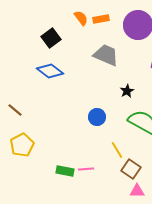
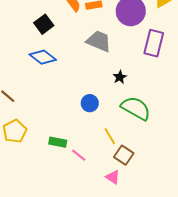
pink line: (86, 169) -> (79, 155), turned 42
green rectangle: (65, 171) -> (58, 142), moved
pink triangle: (137, 191) -> (113, 177), moved, turned 35

